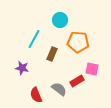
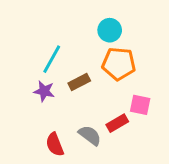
cyan circle: (60, 20) -> (110, 30), moved
brown rectangle: (52, 54) -> (79, 82), turned 40
purple star: (22, 68) -> (44, 91), moved

